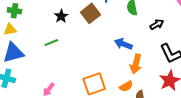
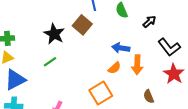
black star: (61, 16) -> (54, 34), size x1.5
orange semicircle: (126, 86) -> (114, 68), moved

